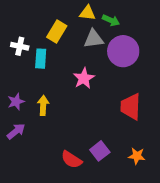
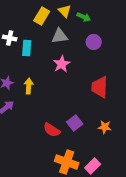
yellow triangle: (87, 13) -> (65, 11), turned 40
yellow rectangle: (57, 31) -> (42, 16), moved
gray triangle: (94, 39) -> (60, 36), moved
purple circle: (123, 51) -> (94, 42), size x0.6

